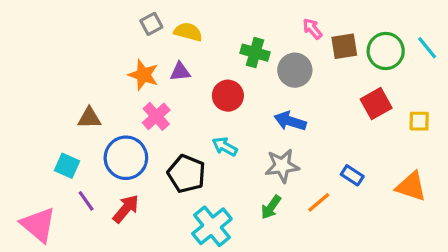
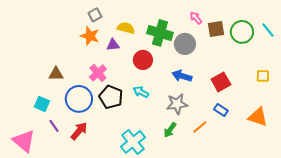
yellow semicircle: (188, 32) -> (126, 28), moved
green cross: (255, 53) -> (160, 33), size x1.4
orange star: (143, 75) -> (90, 36), moved
red square: (376, 104) -> (221, 82), moved
black pentagon: (186, 174) -> (111, 97), moved

